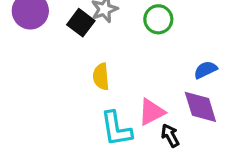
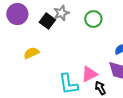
yellow semicircle: (101, 77) -> (31, 53), moved, turned 70

